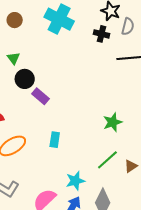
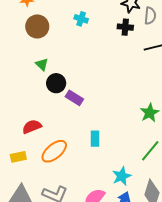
cyan cross: (59, 19) -> (81, 19), size x0.5
brown circle: (15, 20) -> (37, 26), size x1.5

